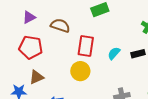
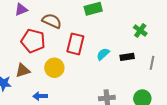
red pentagon: (31, 47) -> (33, 41), moved
yellow circle: (80, 71) -> (54, 68), moved

